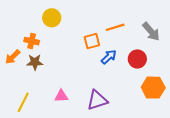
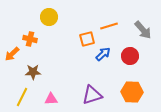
brown star: (35, 62) -> (33, 72), moved
orange hexagon: (153, 88) -> (132, 92), moved
pink triangle: (61, 96) -> (51, 99), moved

